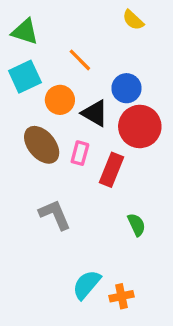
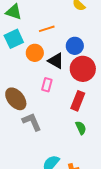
orange line: (80, 60) -> (47, 29), turned -63
brown ellipse: (42, 145) -> (16, 99), moved
red rectangle: (112, 170) -> (78, 101), moved

